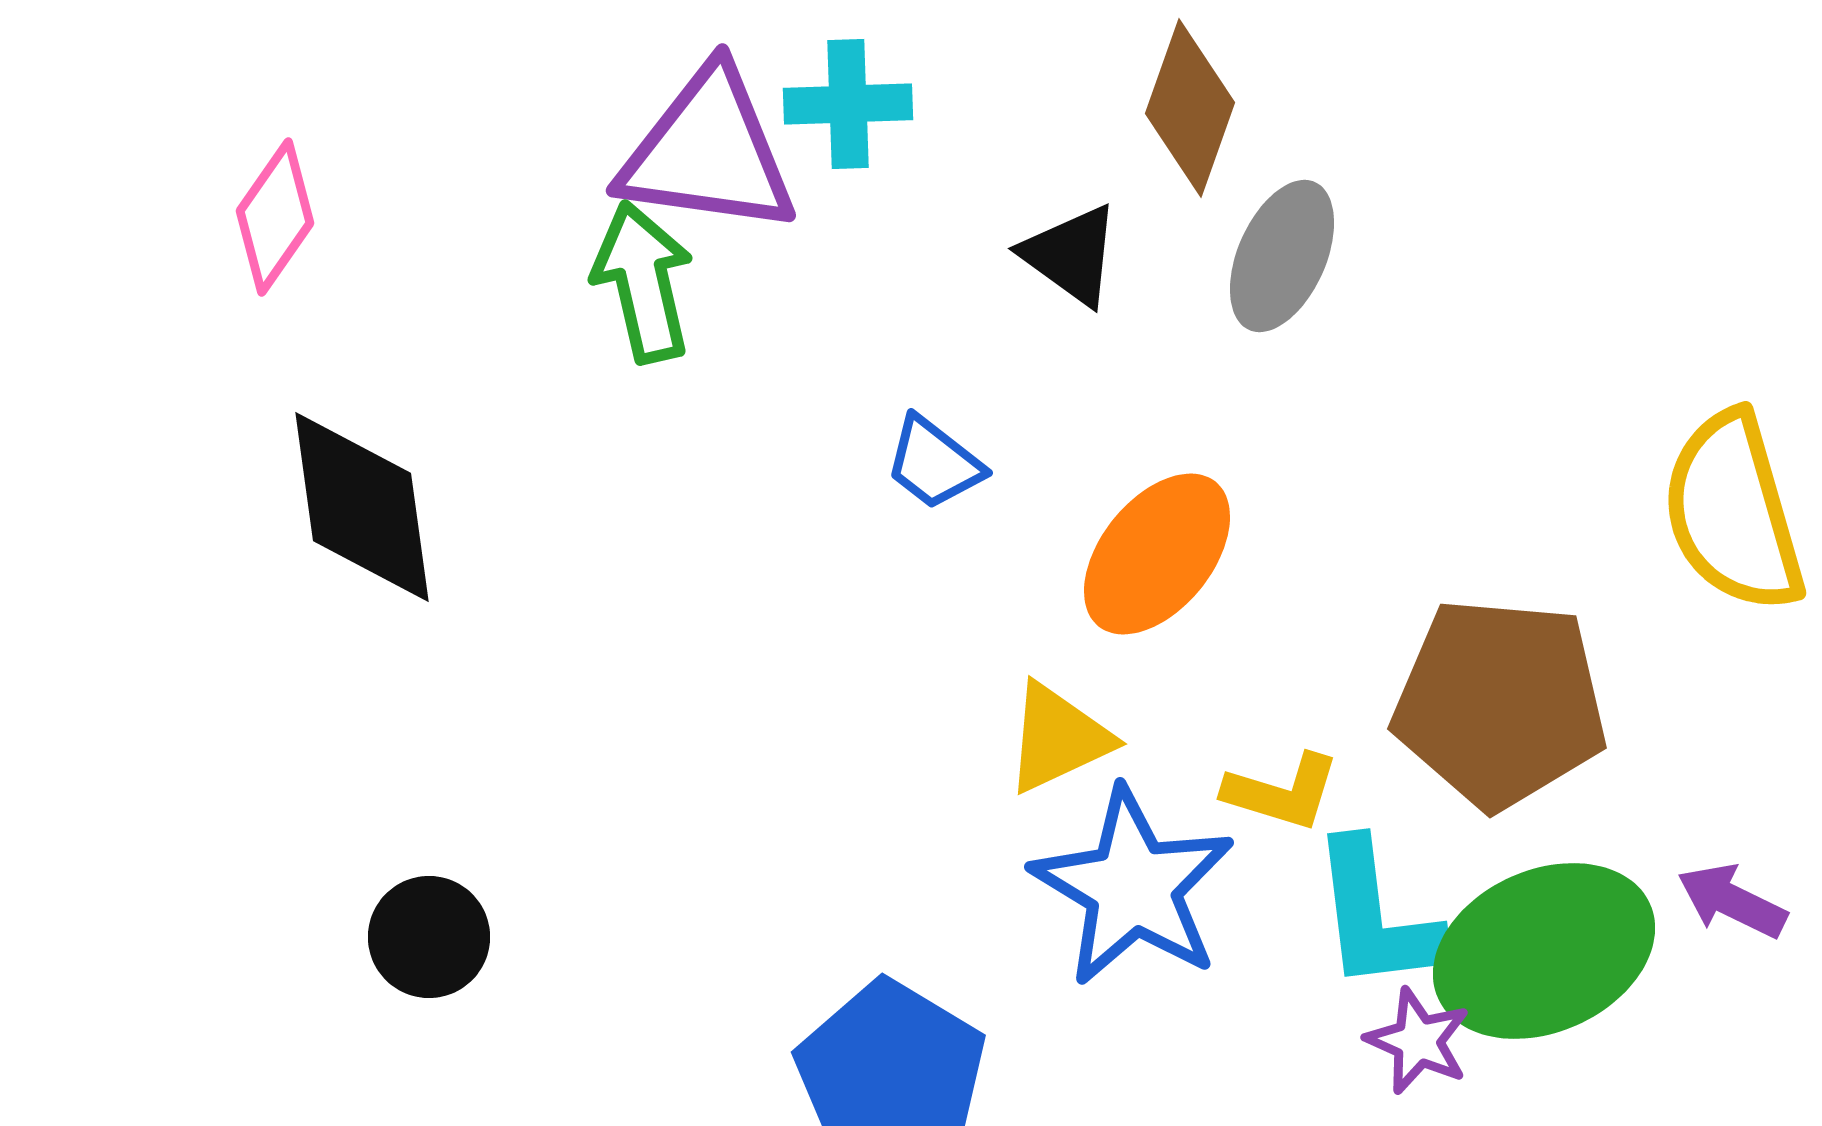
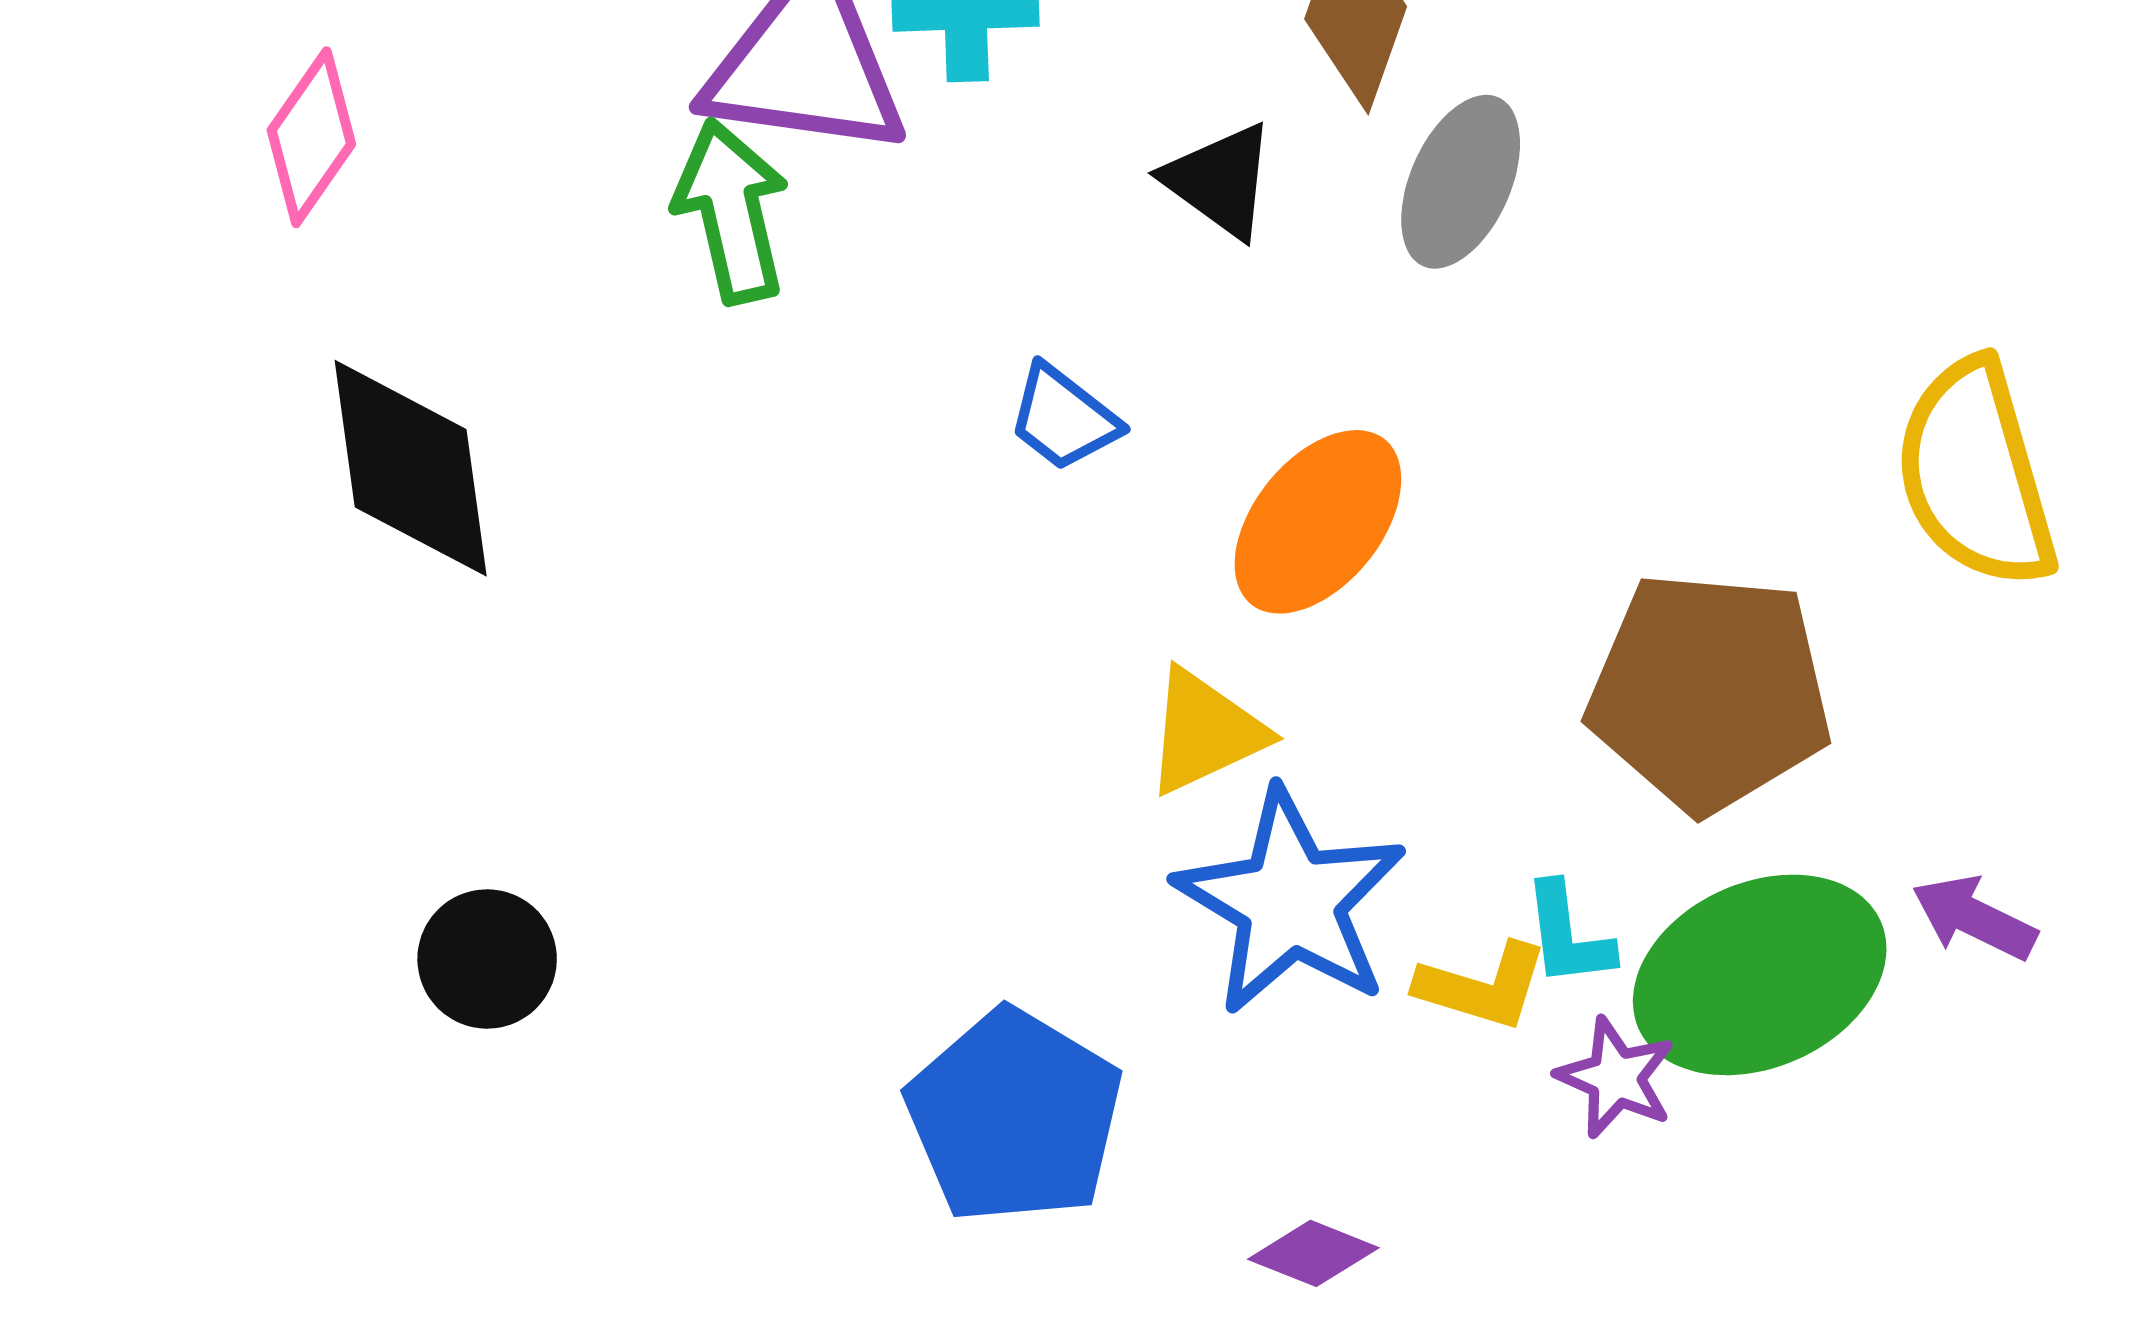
yellow L-shape: (1282, 792) -> (1482, 986), moved
cyan L-shape: (1376, 916) -> (1568, 935), size x0.6

